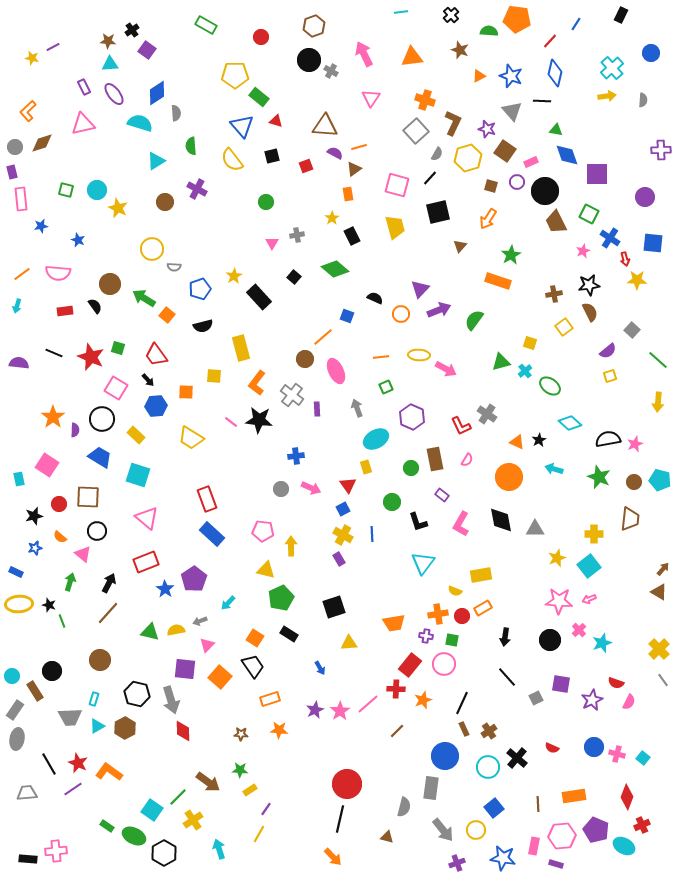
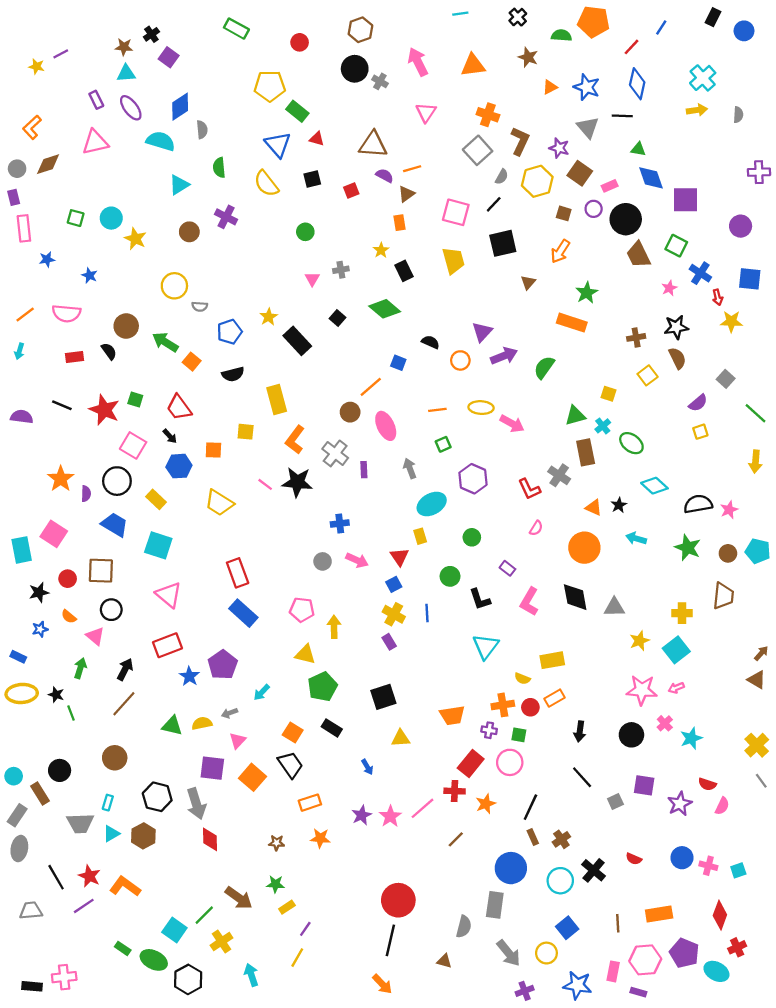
blue circle: (651, 53) -> (744, 31), moved
brown rectangle: (435, 459) -> (586, 452), moved
cyan rectangle: (19, 479) -> (22, 550), size x1.6
cyan square: (643, 758) -> (738, 870), turned 32

